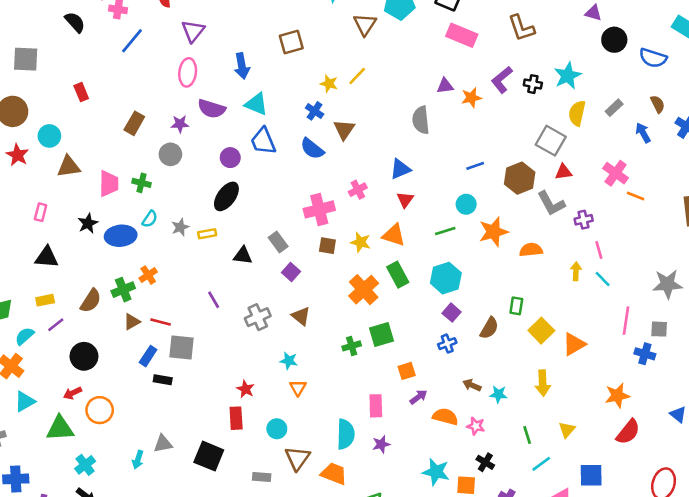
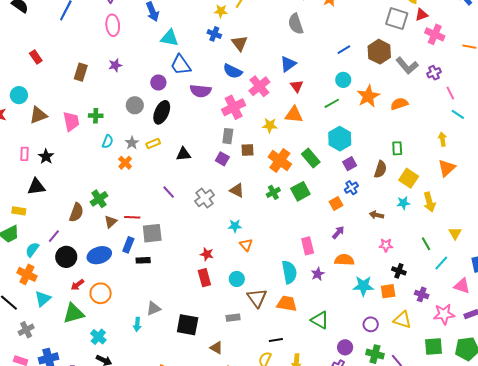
purple semicircle: (212, 109) -> (201, 91), moved
blue semicircle: (312, 149) -> (233, 71), moved
gray circle: (170, 154) -> (135, 105), moved
red triangle: (563, 172) -> (421, 15), moved
pink cross: (616, 173) -> (435, 34), moved
pink cross: (358, 190) -> (259, 86), size x1.5
black star: (88, 223) -> (46, 156), moved
blue ellipse: (121, 236) -> (99, 255), moved
gray rectangle: (278, 242) -> (228, 136), moved, turned 56
brown square: (327, 246) -> (247, 150), moved
yellow arrow: (576, 271) -> (442, 139), moved
orange cross: (148, 275) -> (125, 163), moved
green rectangle: (398, 275) -> (311, 158), moved
yellow rectangle: (45, 300) -> (19, 211), moved, turned 32
purple square: (452, 313) -> (350, 164), turned 32
yellow square: (541, 331) -> (409, 178), moved
green cross: (352, 346) -> (273, 192), moved
black circle: (84, 356) -> (66, 257), moved
orange square: (407, 371) -> (336, 203), moved
cyan star: (498, 394) -> (403, 203), moved
orange semicircle: (445, 417) -> (344, 260), moved
black square: (209, 456) -> (188, 325), moved

